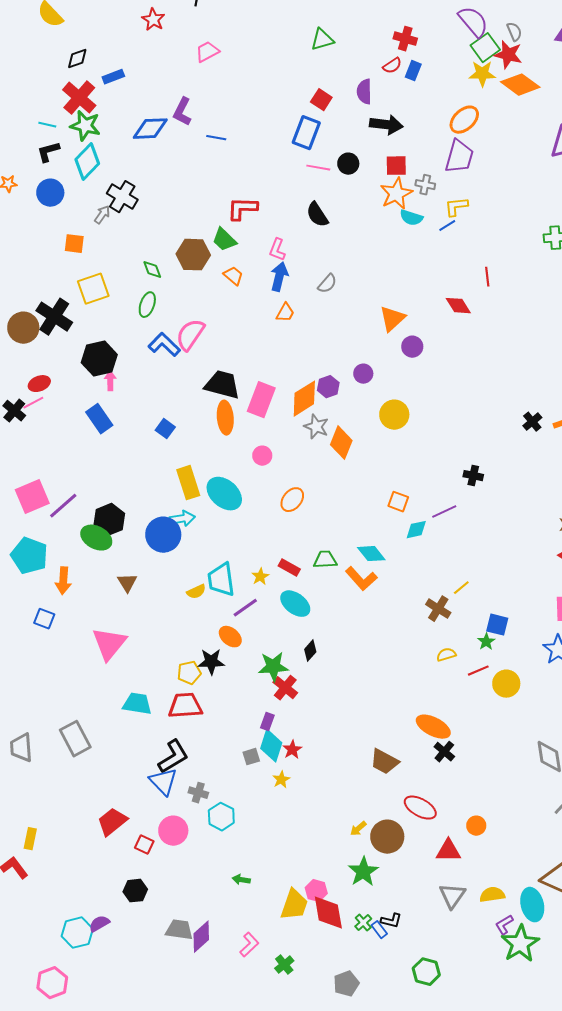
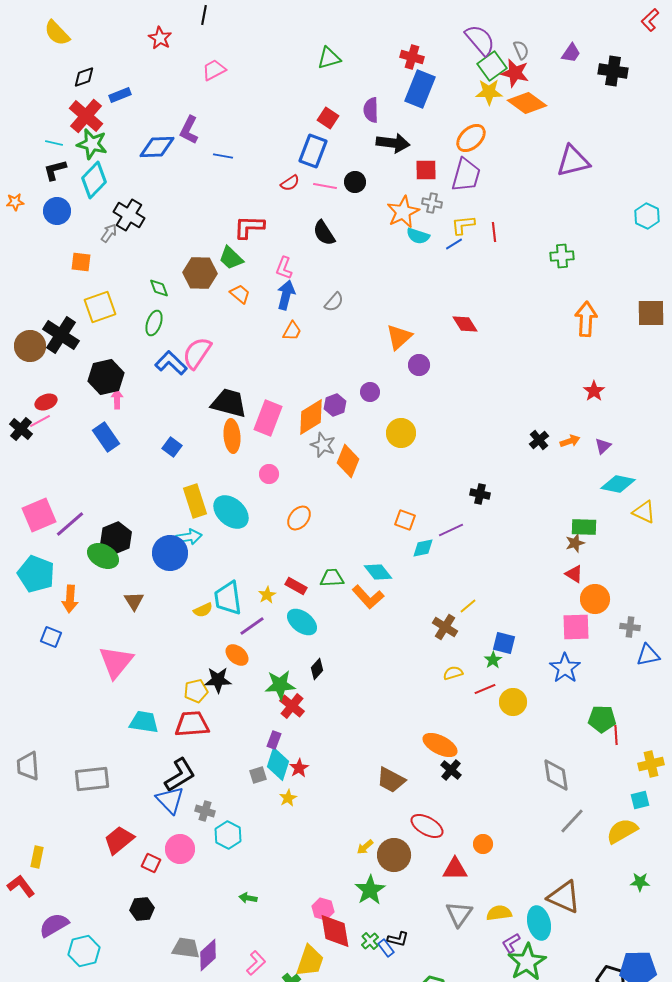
red semicircle: (392, 66) -> (290, 183), moved
blue rectangle: (413, 71) -> (420, 89), size x1.8
red square: (396, 166) -> (426, 170), moved
red line: (487, 277) -> (494, 232), moved
gray rectangle: (75, 739) -> (92, 779), moved, turned -68
yellow trapezoid: (294, 905) -> (310, 961), moved
purple semicircle: (99, 924) -> (54, 925), moved, size x1.4

